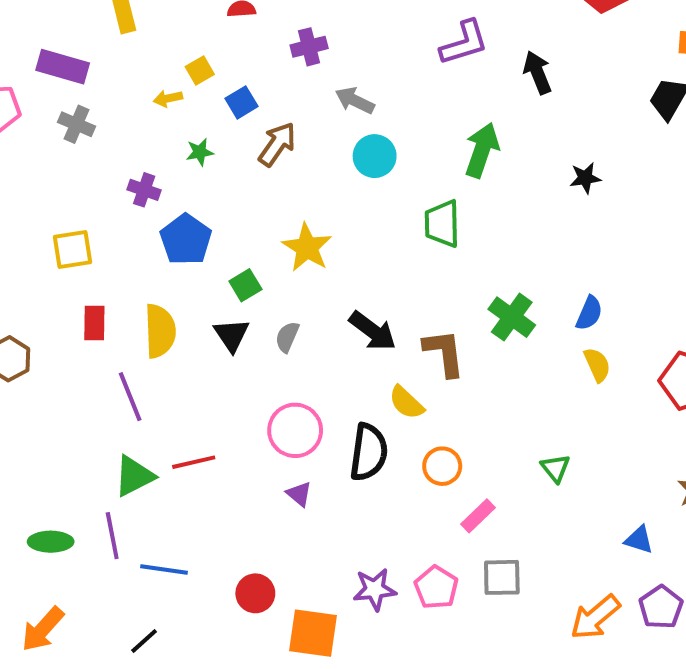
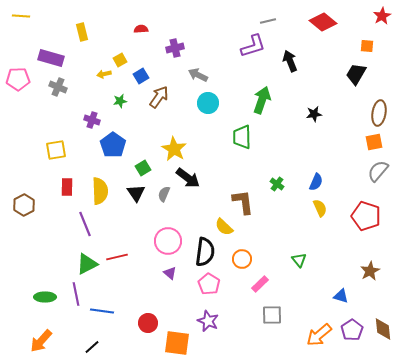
green cross: (512, 317) -> (277, 184), size x0.6
black arrow: (373, 331) -> (188, 178), moved
pink pentagon: (436, 587) -> (209, 284), moved
purple star: (375, 589) -> (208, 321), turned 30

